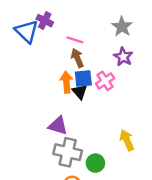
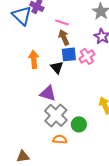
orange arrow: (66, 82) -> (34, 59), moved
black triangle: (80, 92) -> (57, 67), moved
gray cross: (68, 152) -> (56, 115), turned 30

